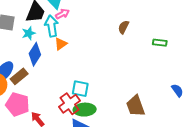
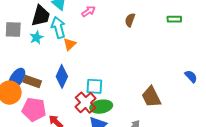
pink arrow: (62, 14) -> (88, 11), moved
green rectangle: (160, 43) -> (174, 19), moved
blue diamond: (35, 54) -> (62, 76), moved
brown rectangle: (19, 76) -> (32, 81), turned 66

